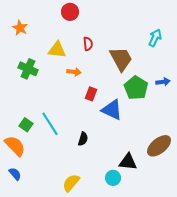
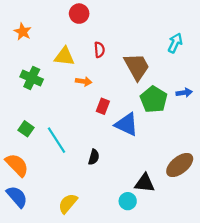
green square: (26, 125) -> (26, 129), moved
blue semicircle: (15, 174) -> (17, 197), size x1.5
yellow semicircle: (71, 183) -> (68, 203), moved

